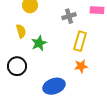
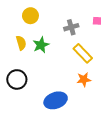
yellow rectangle: (80, 41) -> (83, 53), turned -60
green star: (39, 43) -> (41, 45), moved

